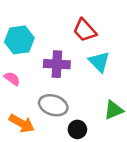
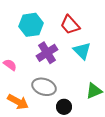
cyan hexagon: (19, 40) -> (31, 25), moved
purple cross: (57, 64) -> (47, 53), turned -35

